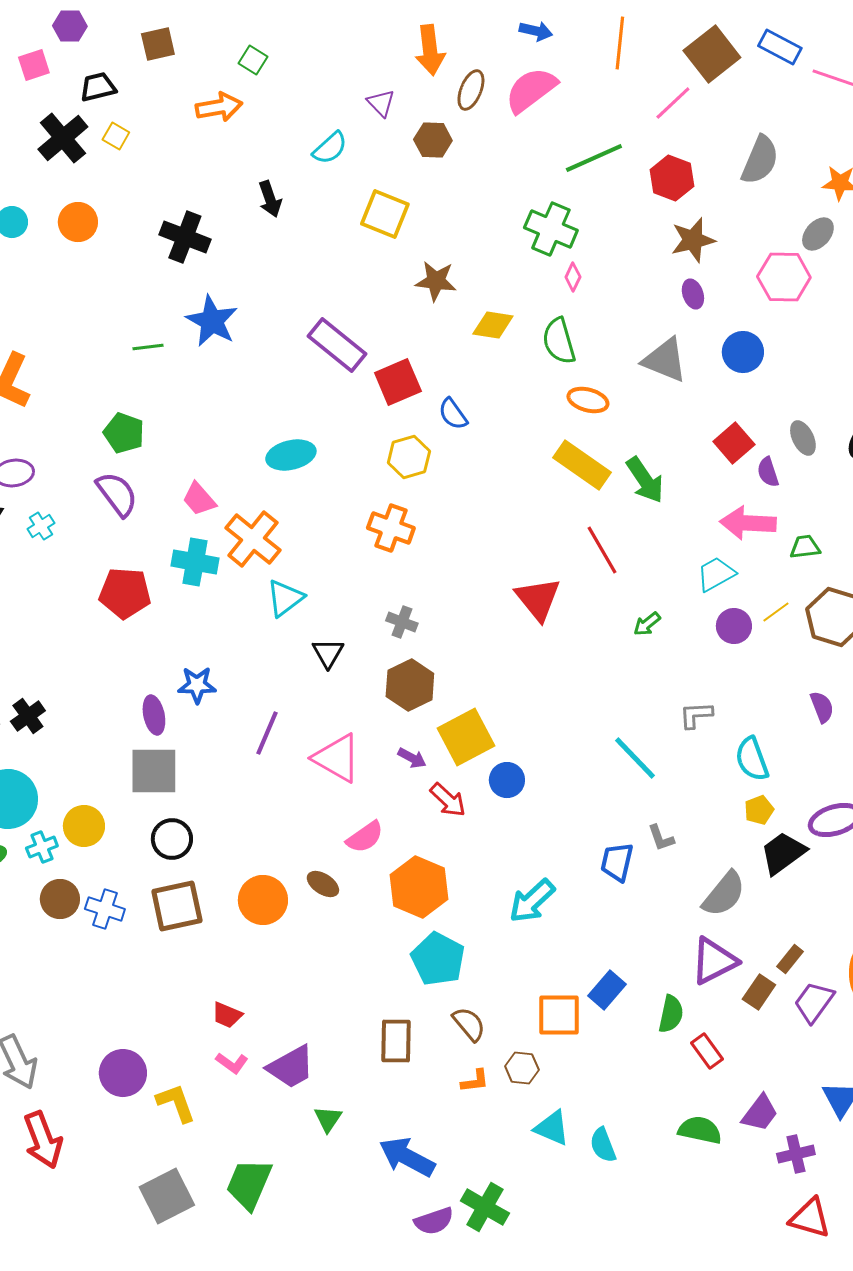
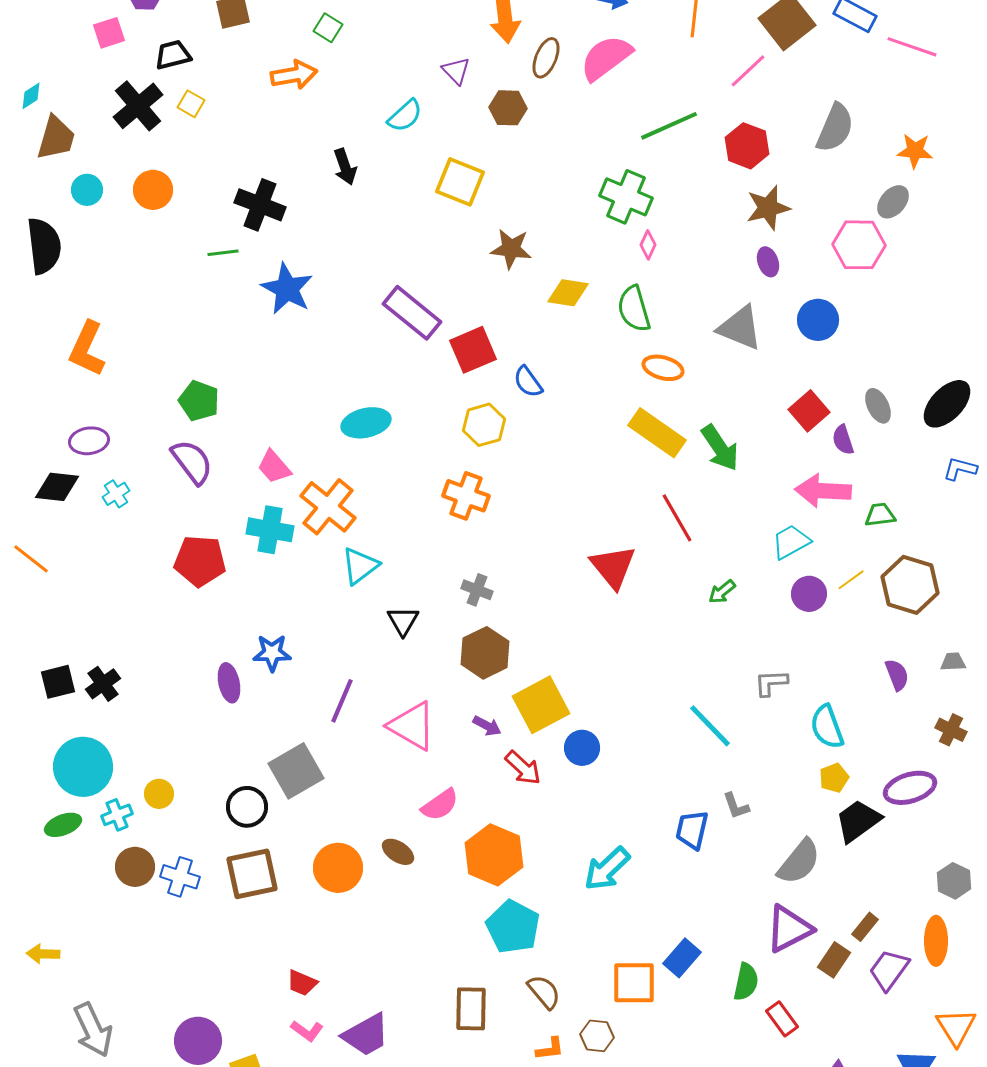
green line: (148, 347) -> (223, 253), moved
gray square: (154, 771) -> (296, 771), moved, turned -30
yellow circle: (84, 826) -> (159, 794), size x0.7

